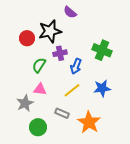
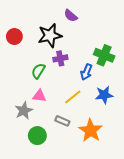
red circle: (27, 38) -> (14, 37), moved
blue arrow: (76, 66) -> (86, 72), moved

